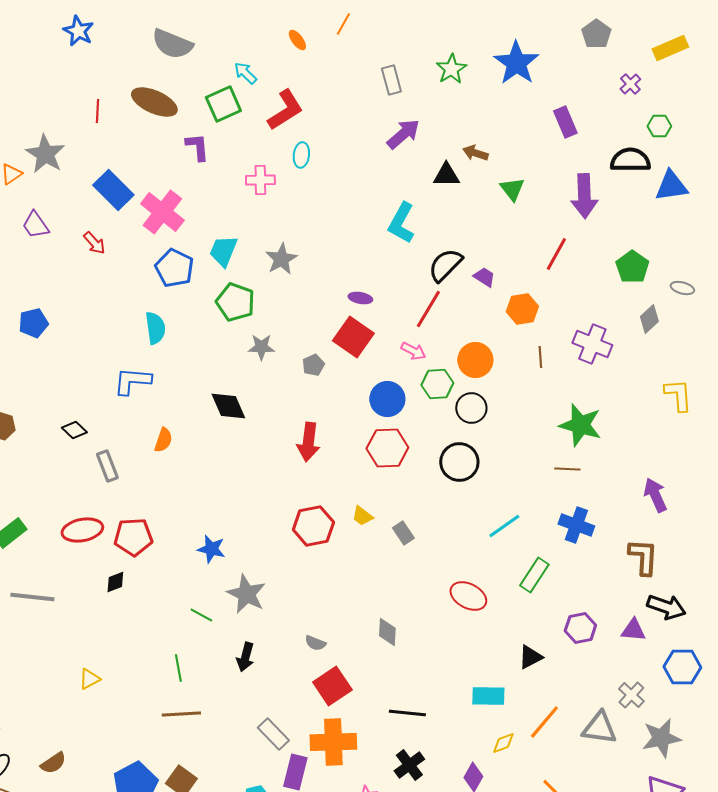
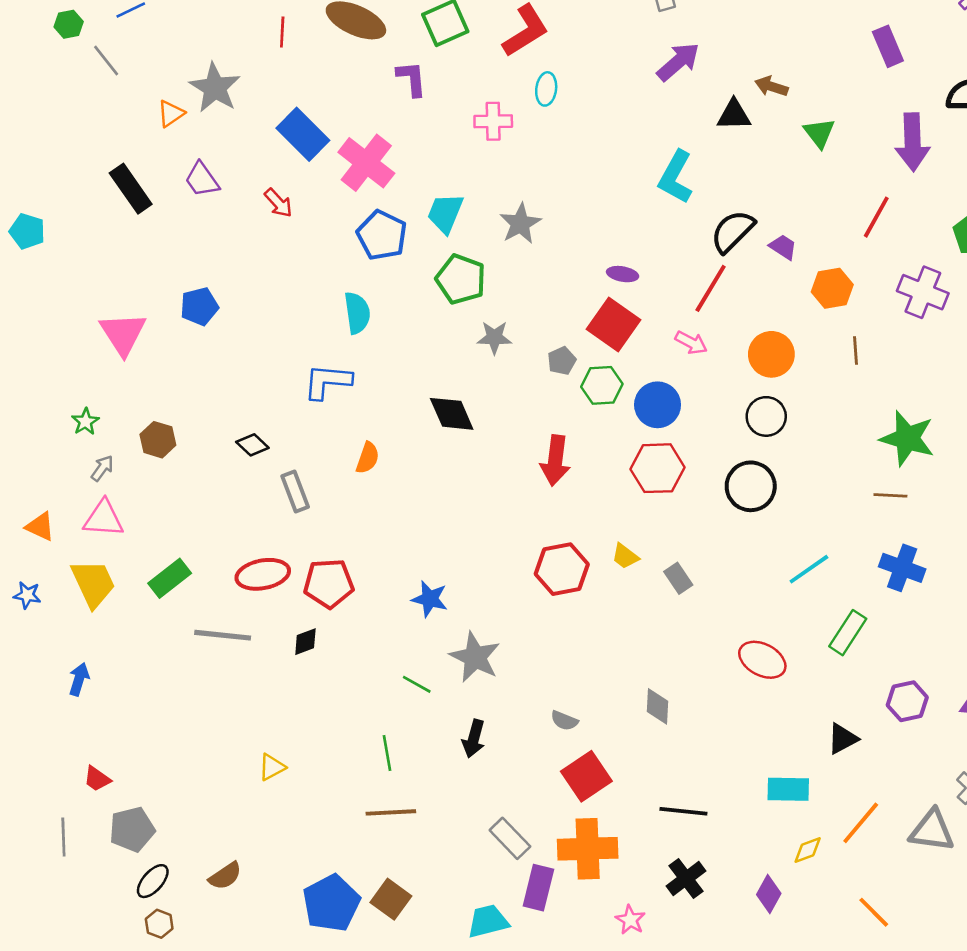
purple cross: (592, 344) -> (923, 292), moved
green hexagon: (437, 384) -> (602, 385), moved
gray line: (32, 597) -> (223, 635), moved

